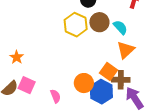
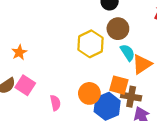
yellow hexagon: (76, 25) -> (91, 44), moved
cyan semicircle: (120, 27) -> (128, 53), moved
orange square: (109, 71) -> (119, 85), turned -30

